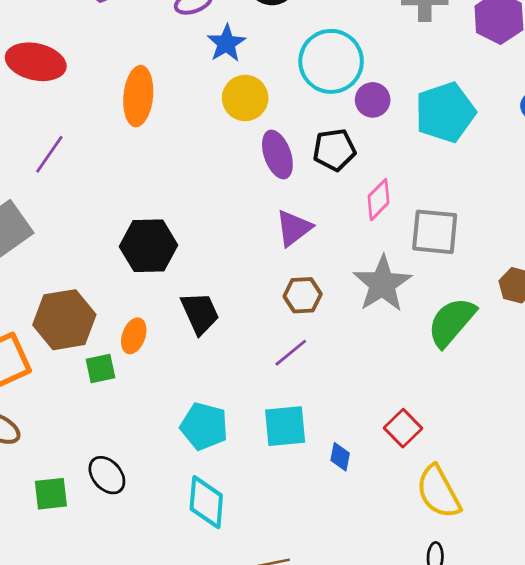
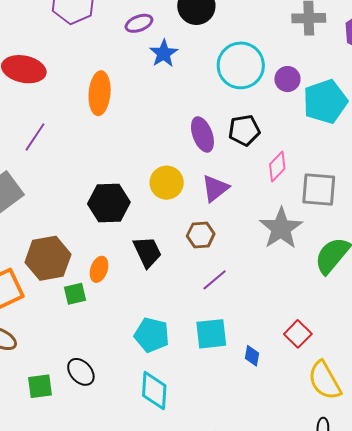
yellow circle: (245, 98) -> (167, 183), moved
purple circle: (373, 100) -> (287, 79), moved
brown hexagon: (303, 295) -> (201, 235), moved

